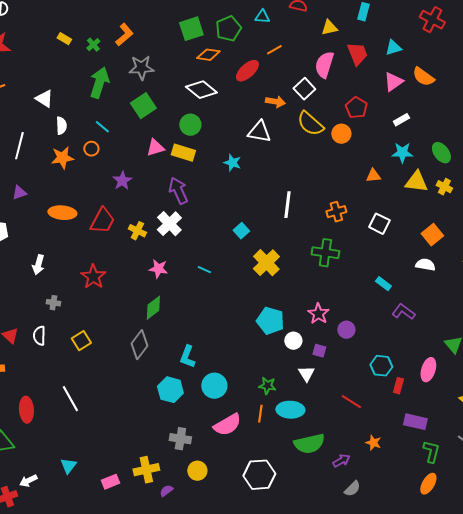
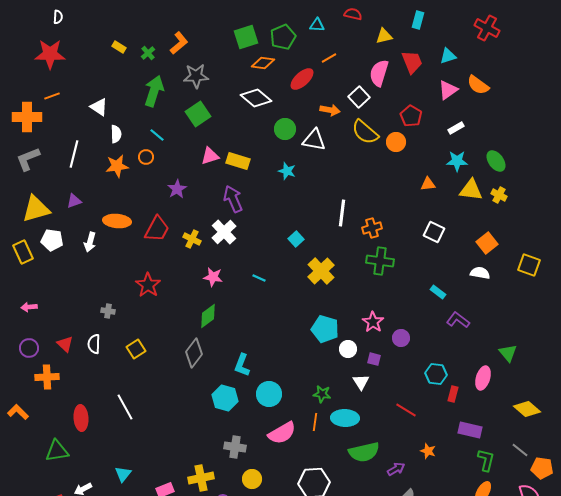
green circle: (190, 125) -> (285, 129), moved
orange cross: (336, 212) -> (372, 228), moved
white arrow: (38, 265) -> (90, 242), moved

